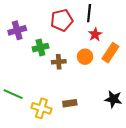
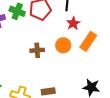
green cross: (40, 48) -> (17, 11), moved, turned 35

